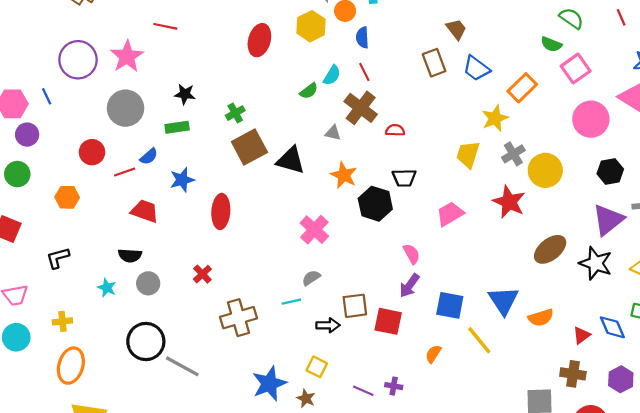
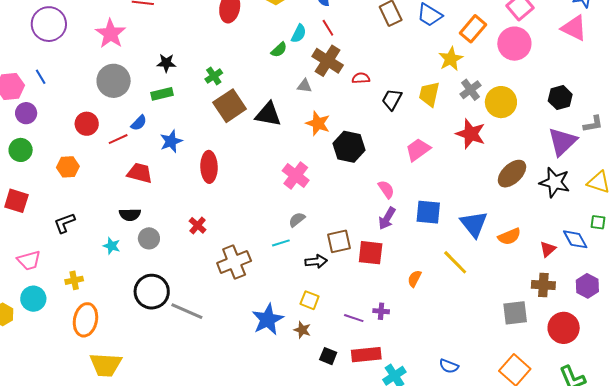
purple circle: (78, 60) -> (49, 24), moved
pink circle: (591, 119) -> (514, 44), moved
black trapezoid: (404, 178) -> (392, 99), moved, turned 125
blue square: (450, 305) -> (428, 212), moved

